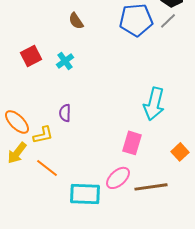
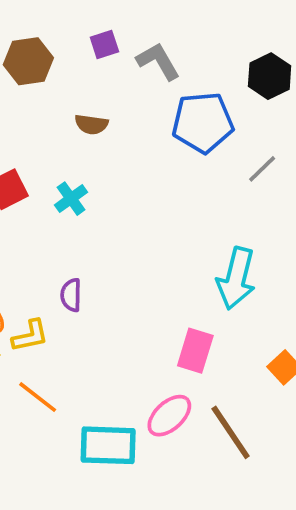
brown semicircle: (76, 21) -> (91, 124), turned -48
gray line: (168, 21) -> (262, 169), moved
brown line: (151, 187) -> (231, 432), turned 64

